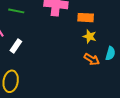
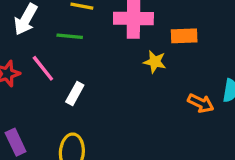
yellow star: (90, 36) -> (155, 62), moved

